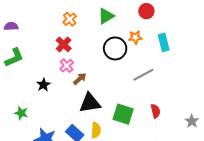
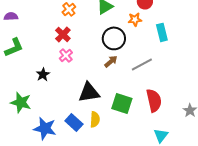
orange star: (135, 37) -> (135, 19), moved
brown arrow: (80, 79) -> (111, 61), moved
red semicircle: (155, 111) -> (154, 100), size x1.6
green star: (21, 113) -> (21, 102), size x1.5

